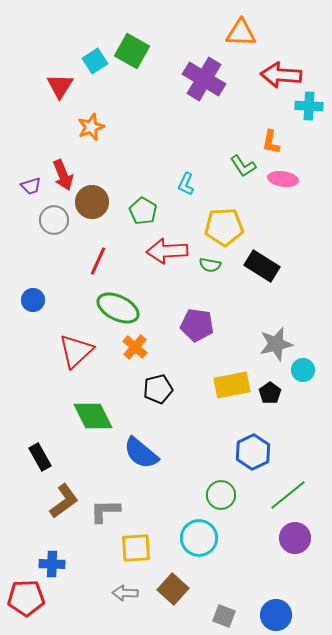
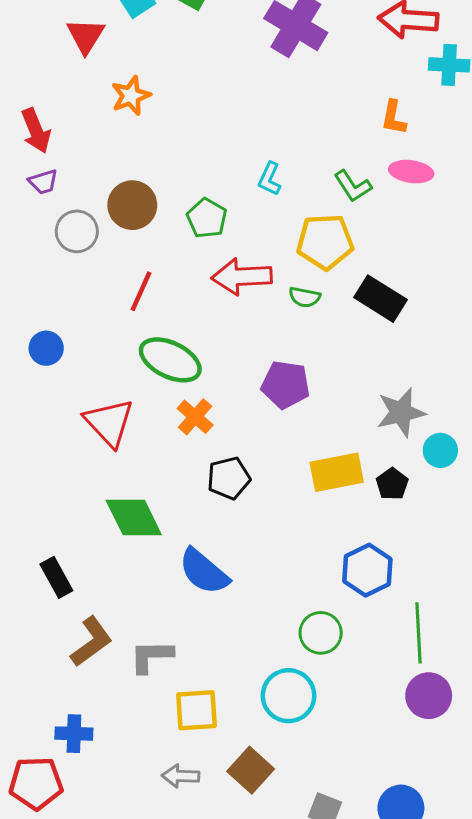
green L-shape: (243, 166) -> (353, 186), moved
red arrow: (63, 175) -> (36, 131), moved
red triangle: (76, 351) -> (109, 423), turned -30
green line: (288, 495) -> (418, 633), turned -54

